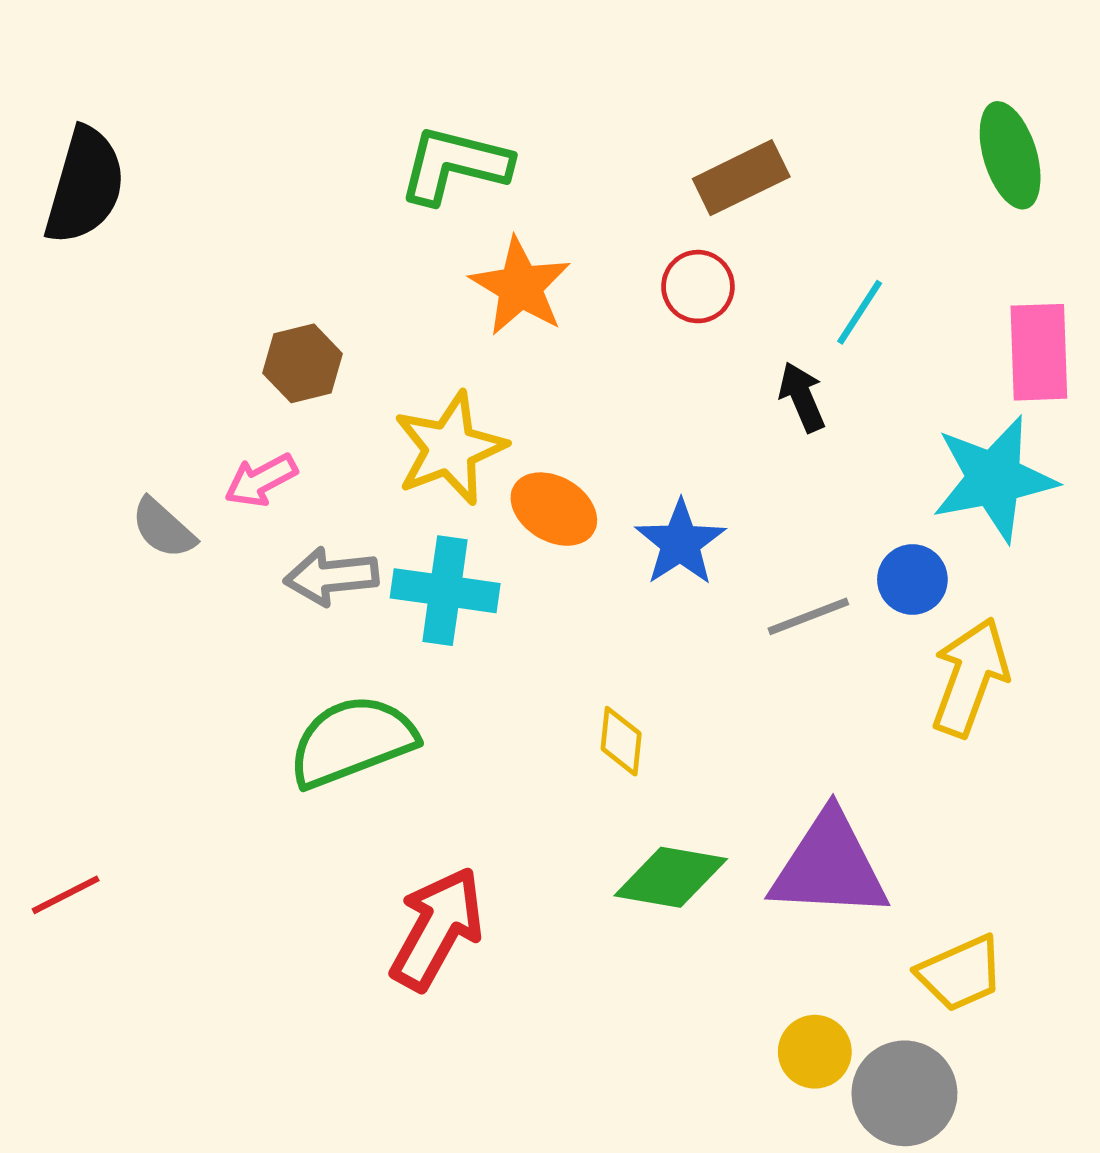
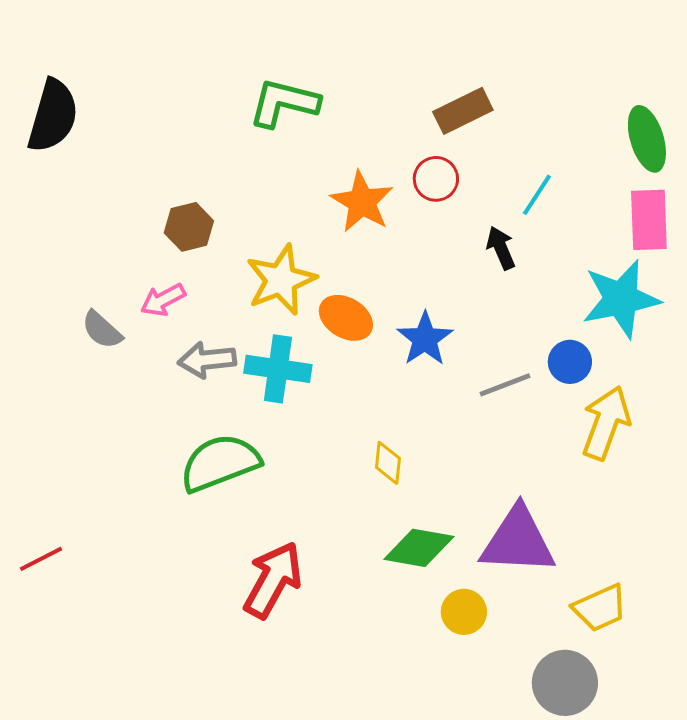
green ellipse: (1010, 155) -> (647, 139), moved
orange star: (520, 287) -> (362, 202), moved
yellow circle: (815, 1052) -> (464, 612), moved

